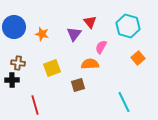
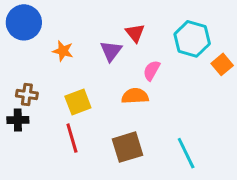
blue circle: (14, 27) -> (24, 22), moved
orange square: (138, 58) -> (222, 64), moved
brown square: (78, 85) -> (128, 147), moved, size x1.5
red line: (35, 105) -> (72, 138), moved

